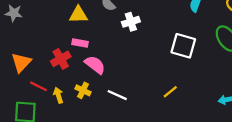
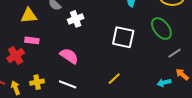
pink semicircle: (95, 65) -> (69, 56), moved
yellow cross: (83, 90) -> (37, 82), turned -32

